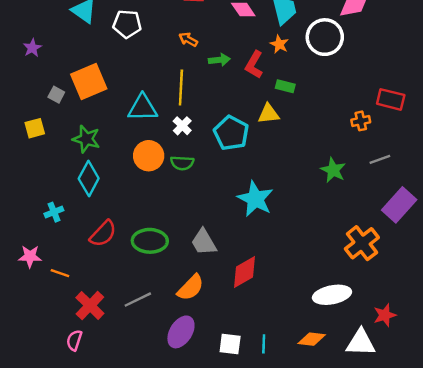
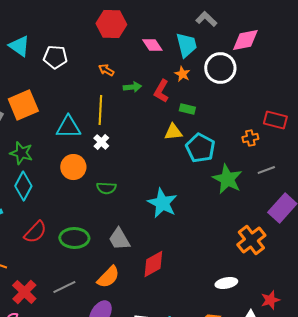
cyan pentagon: (231, 133) -> (200, 148), moved
green semicircle: (182, 163) -> (106, 188), moved
green star: (333, 170) -> (227, 179), size x1.4
white ellipse: (332, 295) -> (226, 283), size x0.7

